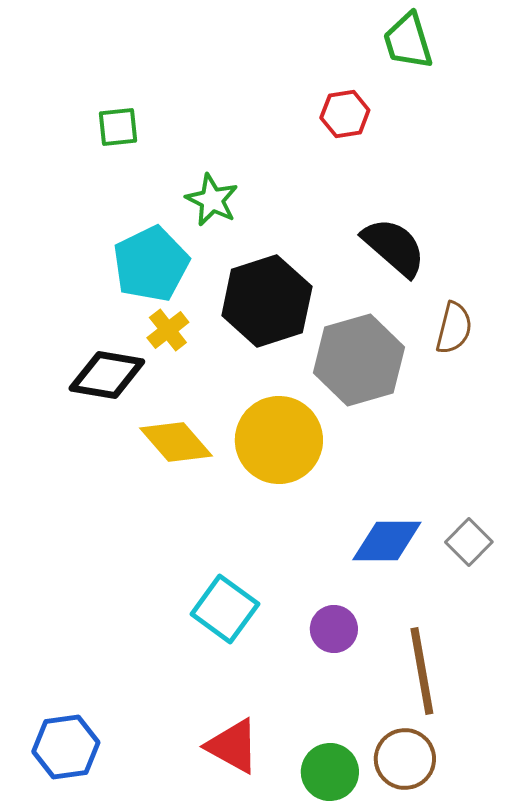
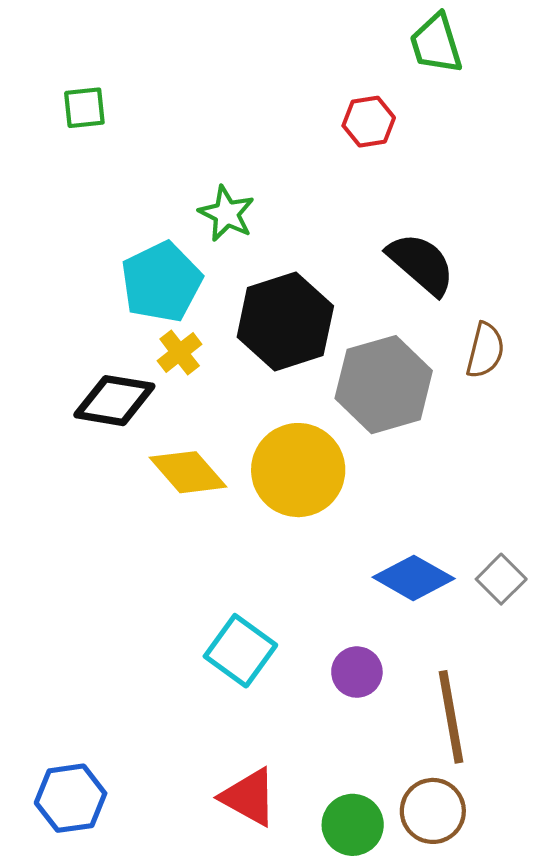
green square: (118, 127) -> (84, 108), moved
blue diamond: (387, 541) -> (414, 578), turned 30

